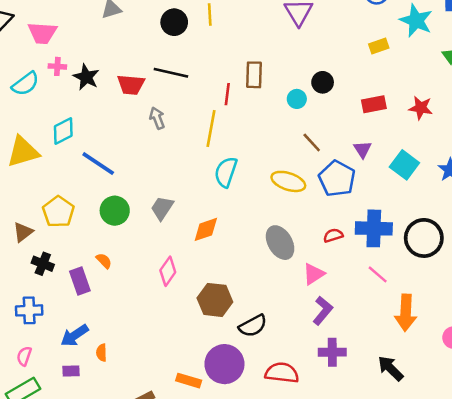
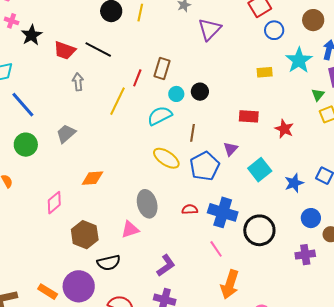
black circle: (323, 82) -> (200, 92), moved
cyan circle: (297, 99) -> (176, 94), moved
brown line: (312, 142) -> (193, 133), turned 36
cyan semicircle: (226, 172) -> (160, 116), moved, turned 30
gray trapezoid: (162, 208) -> (66, 134), moved
pink triangle: (314, 274) -> (130, 229), moved

